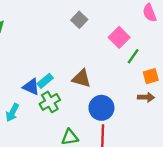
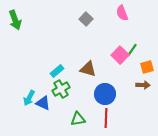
pink semicircle: (150, 13) -> (122, 13), moved
pink square: (119, 37) -> (120, 55), moved
blue triangle: (31, 87) -> (43, 103), moved

